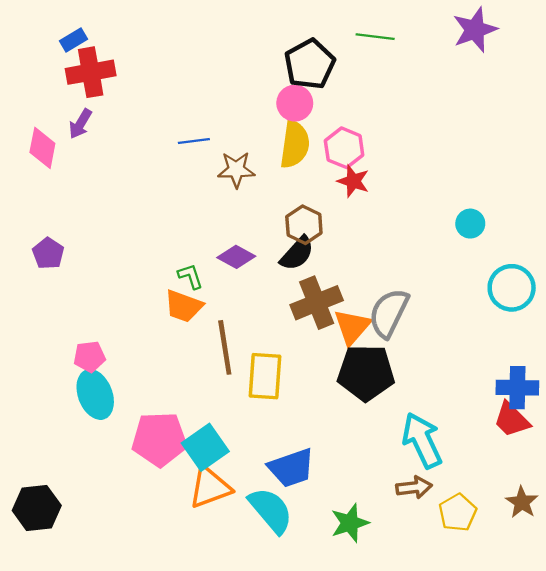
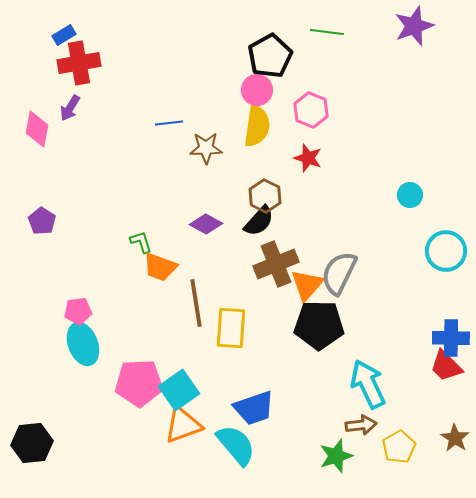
pink hexagon: (344, 148) -> (311, 110), moved
green L-shape: (190, 276) -> (141, 242), moved
green star: (350, 523) -> (336, 456), moved

